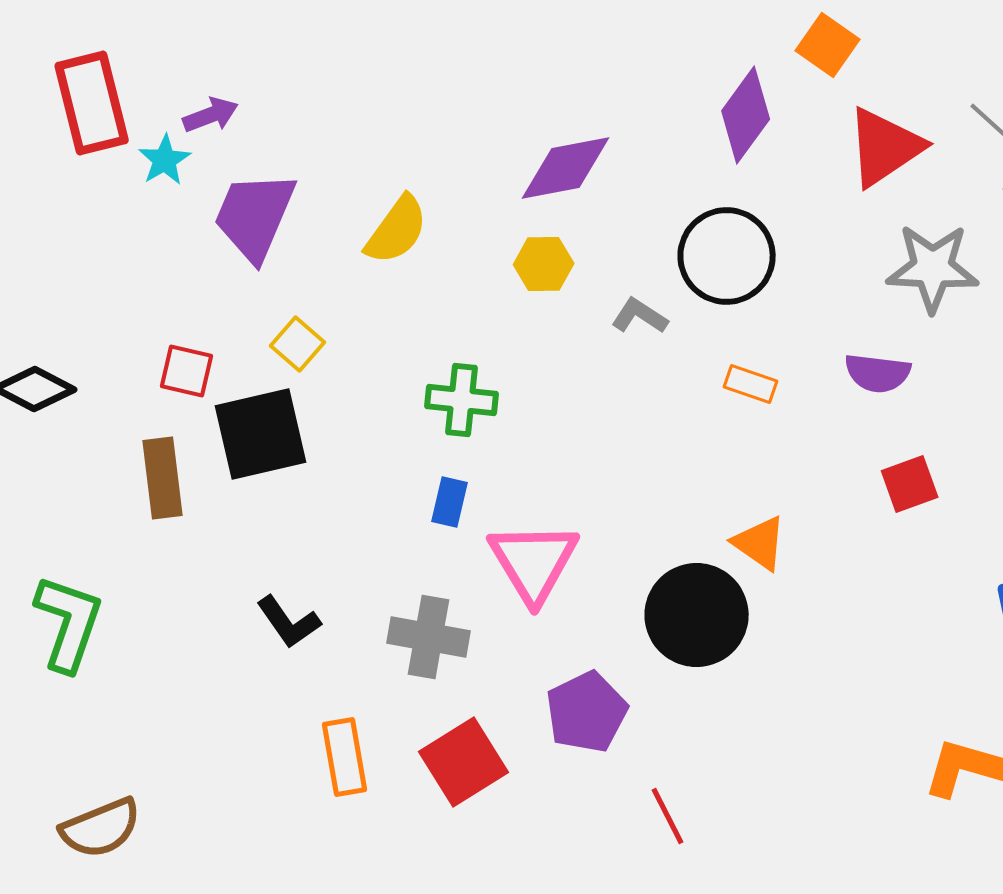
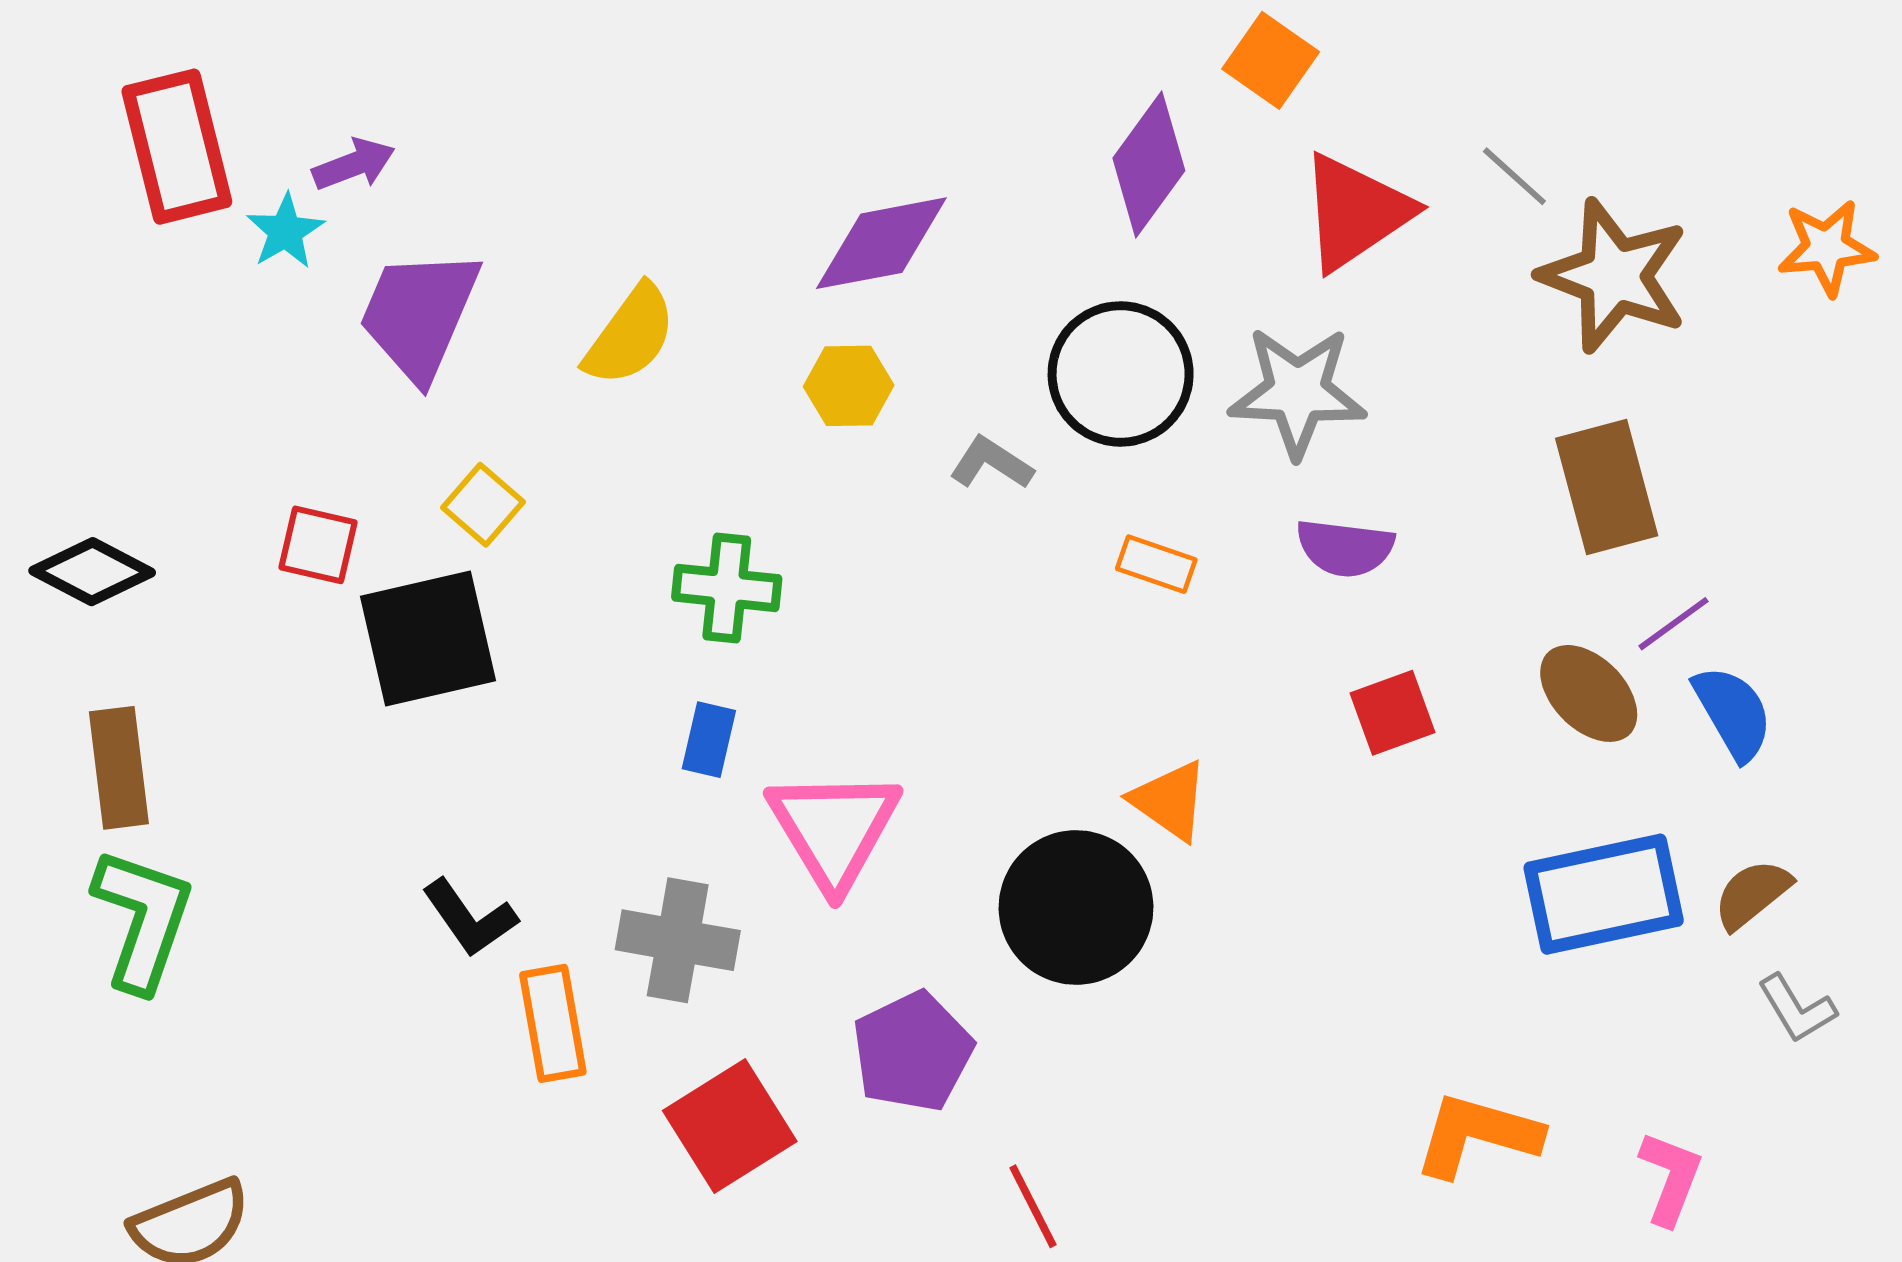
gray star: (933, 268) -> (1297, 392), moved
brown rectangle: (163, 478) -> (119, 768), moved
orange rectangle: (345, 757) -> (553, 1023), moved

